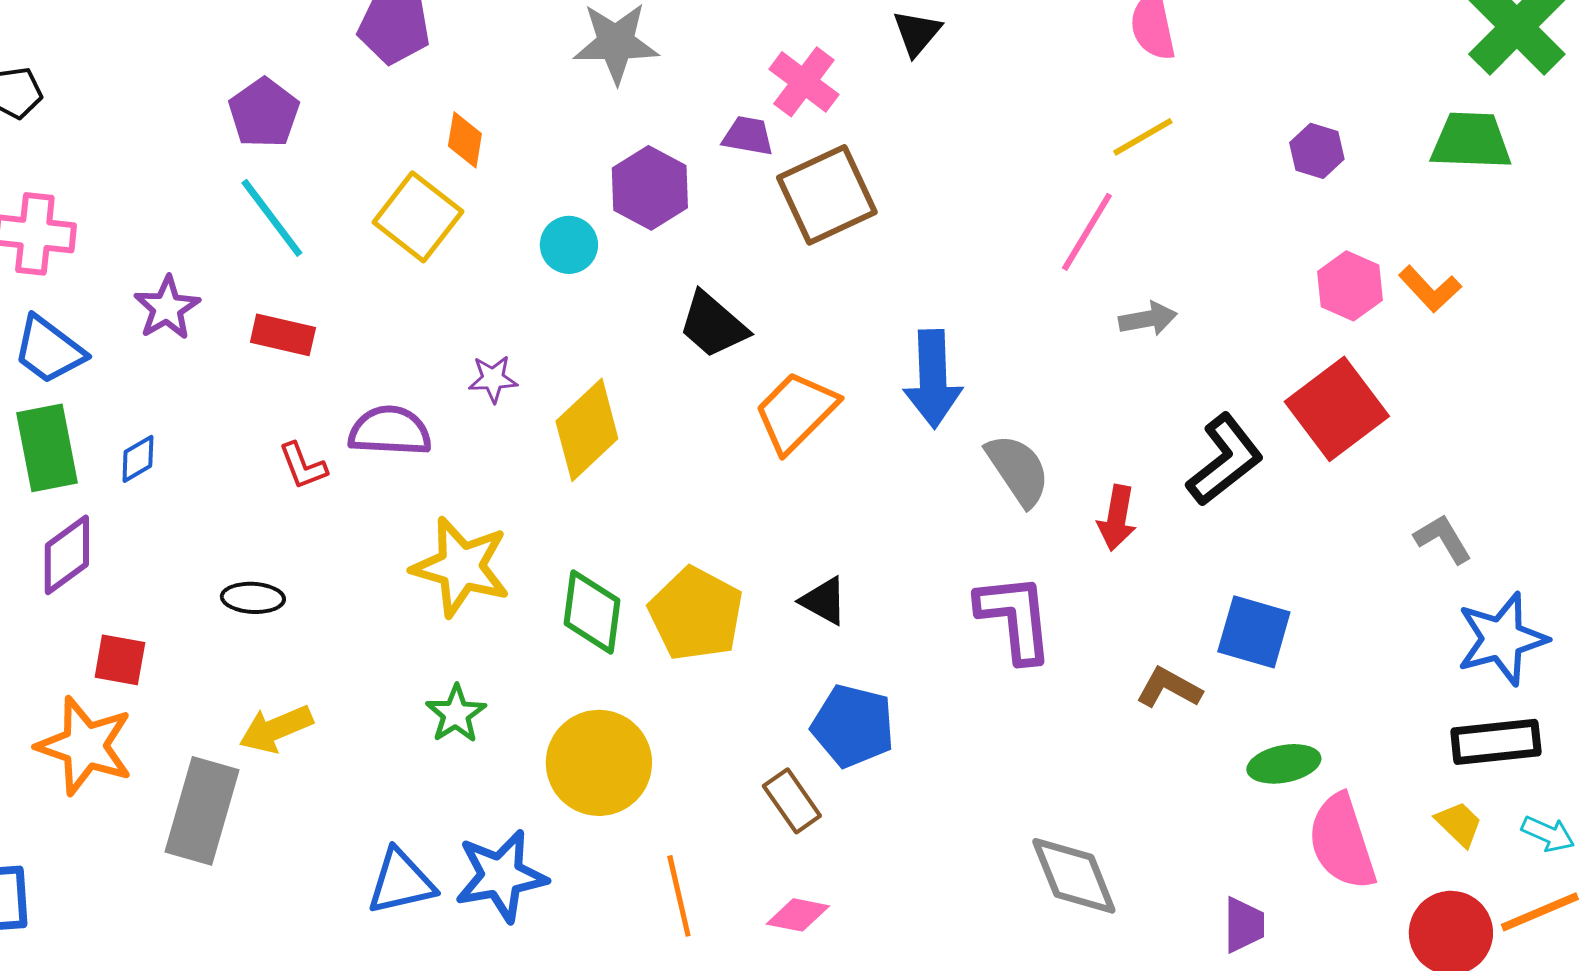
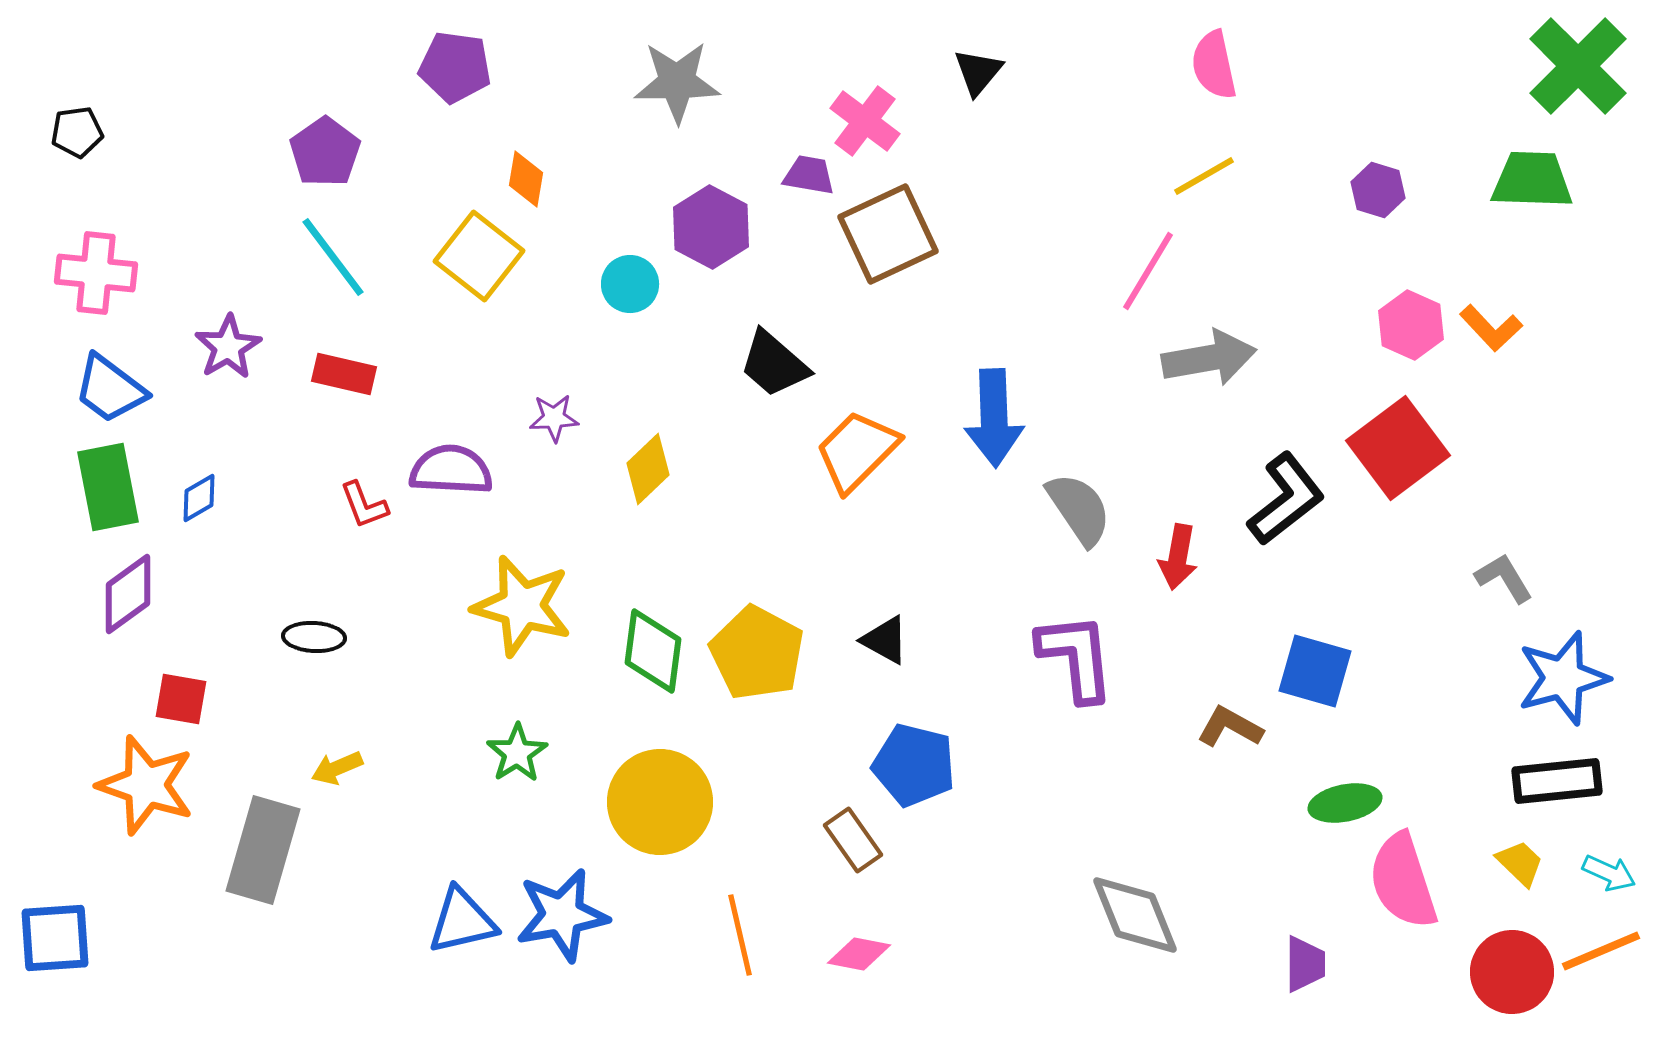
gray arrow: (1148, 319) -> (1209, 358), size x1.6
yellow diamond: (587, 430) -> (648, 469), size x0.7
yellow arrow: (276, 729) -> (337, 768), size x0.7

